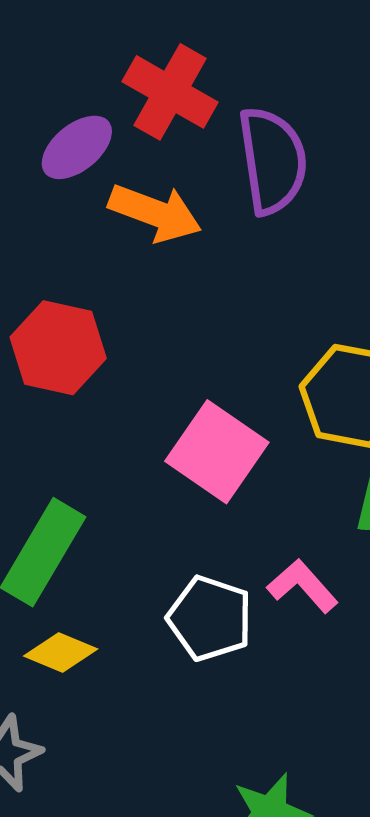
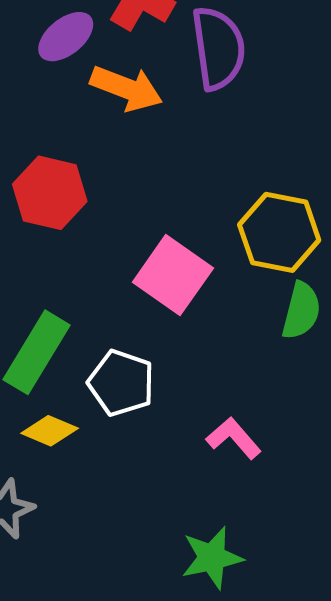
pink L-shape: (303, 586) -> (234, 438), moved
white pentagon: (210, 618) -> (121, 383), moved

